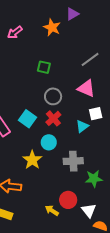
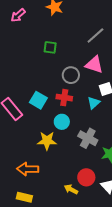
gray circle: (53, 96) -> (71, 75), moved
red cross: (53, 118) -> (64, 98), turned -35
yellow star: (32, 160) -> (47, 141), turned -30
gray cross: (73, 161) -> (88, 138), turned 36

